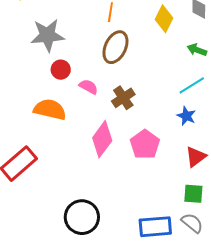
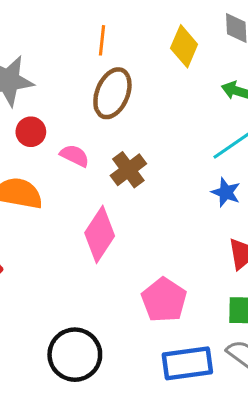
pink pentagon: (145, 144) -> (164, 300), moved

